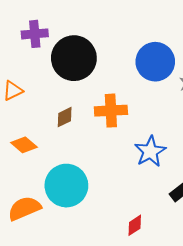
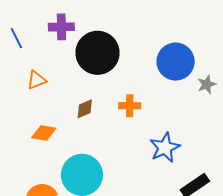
orange cross: (111, 111) -> (130, 106), size x0.7
orange diamond: (24, 145) -> (44, 133), turned -35

